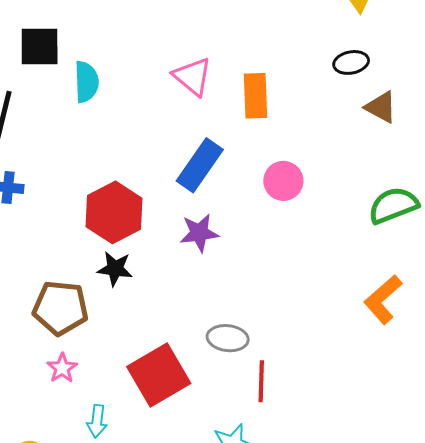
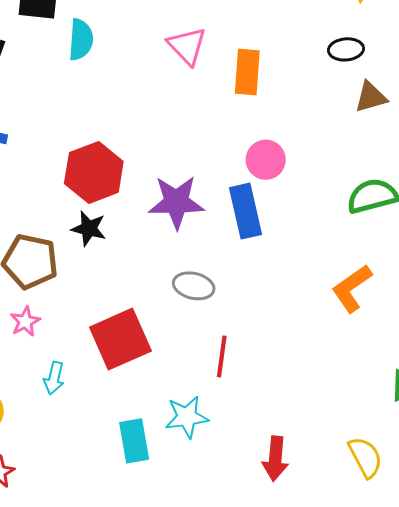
brown triangle: (381, 107) -> (371, 97), turned -51
blue rectangle: (200, 165) -> (245, 211), moved, turned -54
purple star: (199, 233) -> (176, 202), size x1.4
gray ellipse: (228, 338) -> (194, 286), moved

